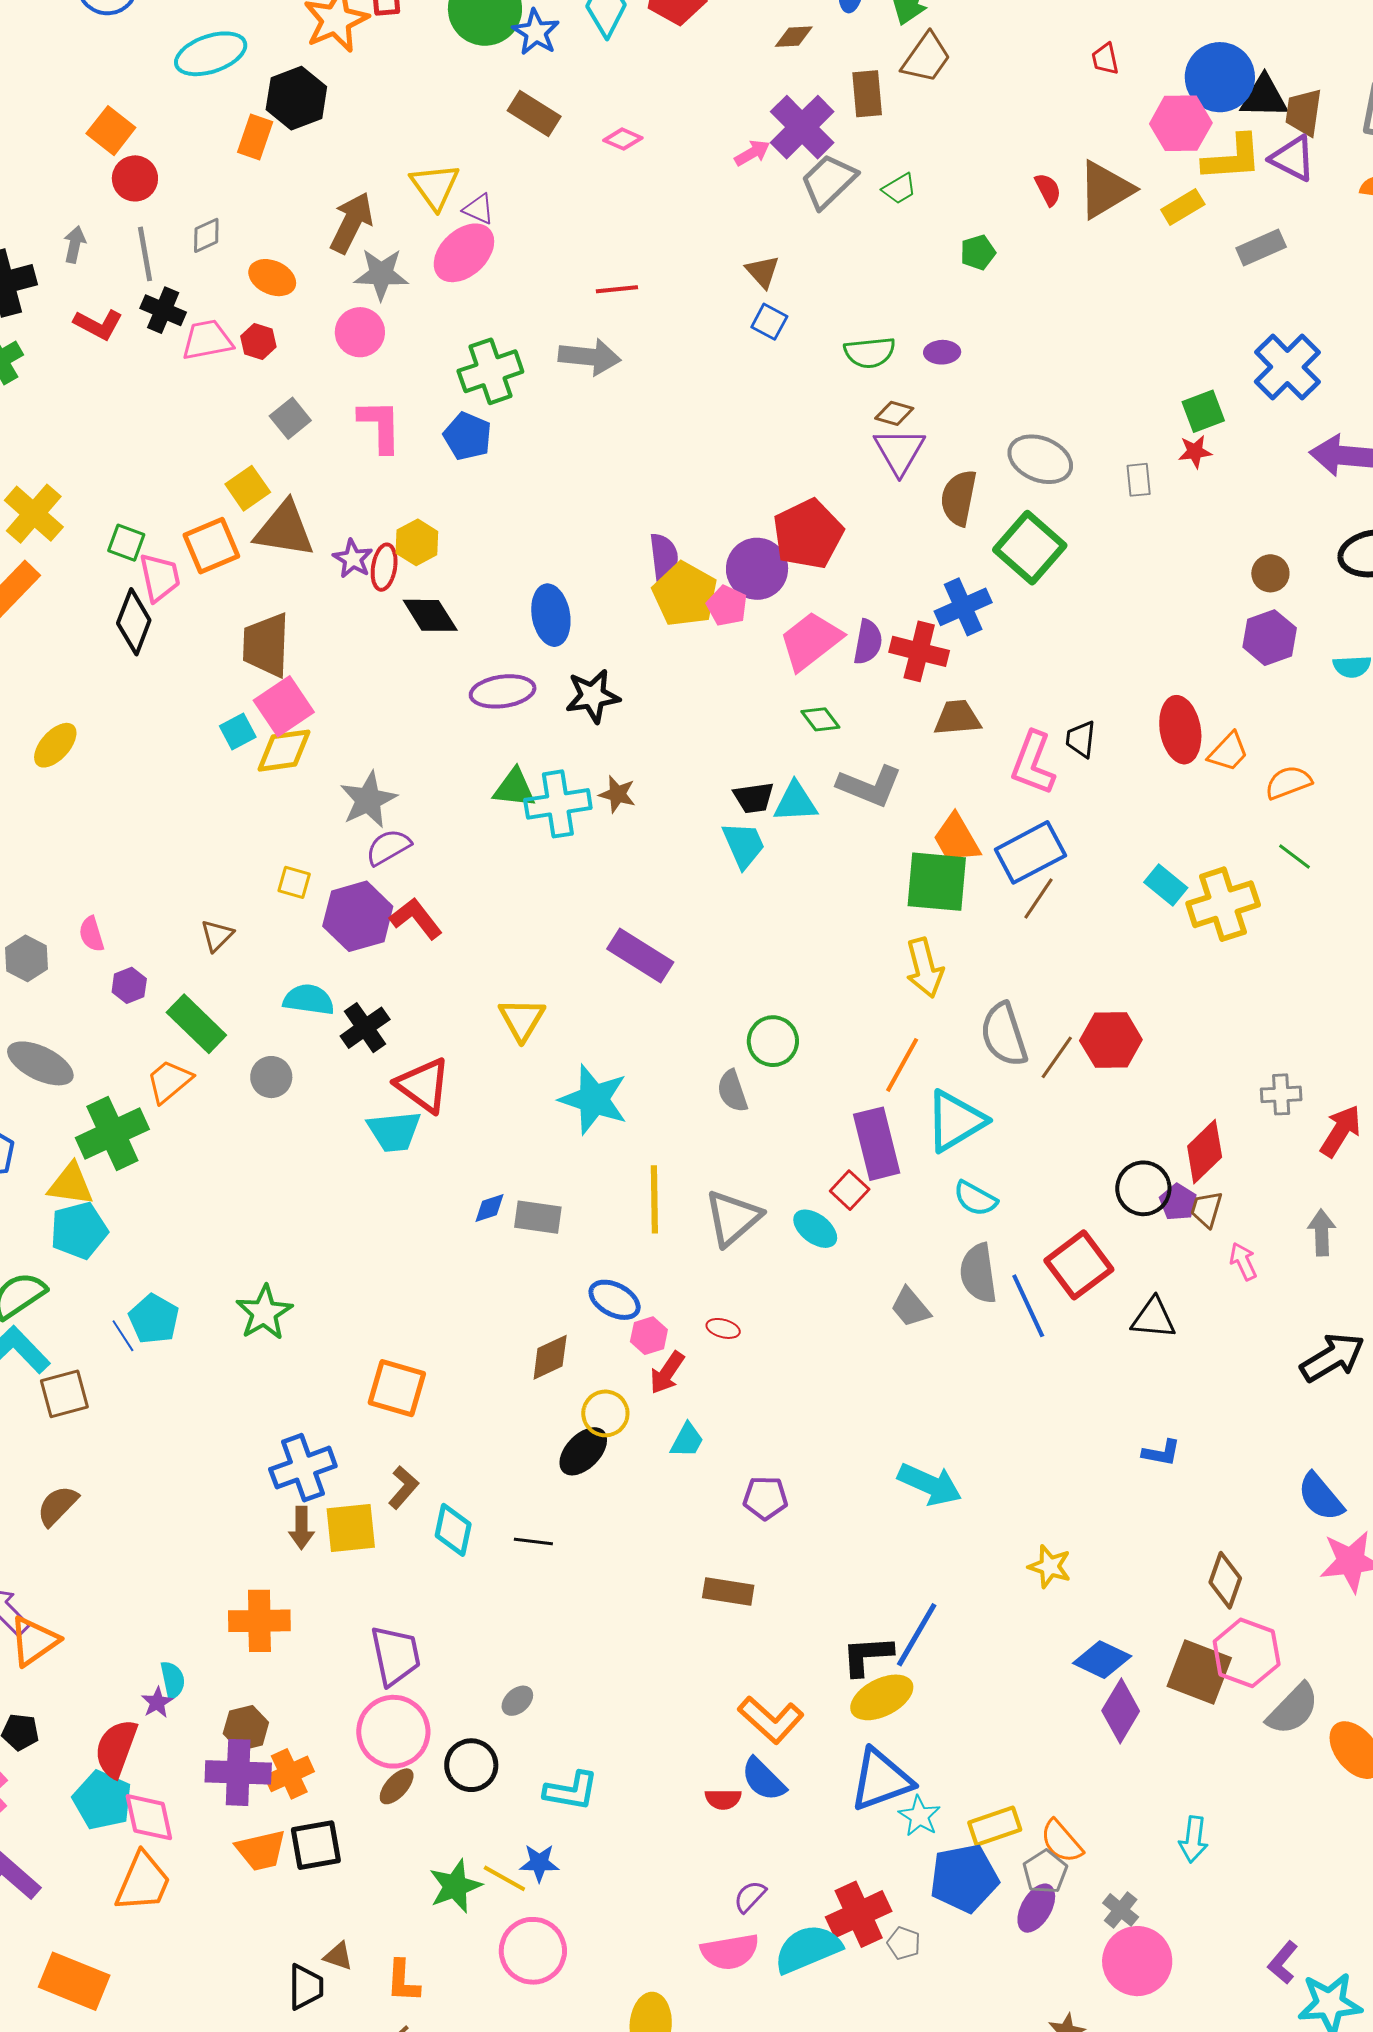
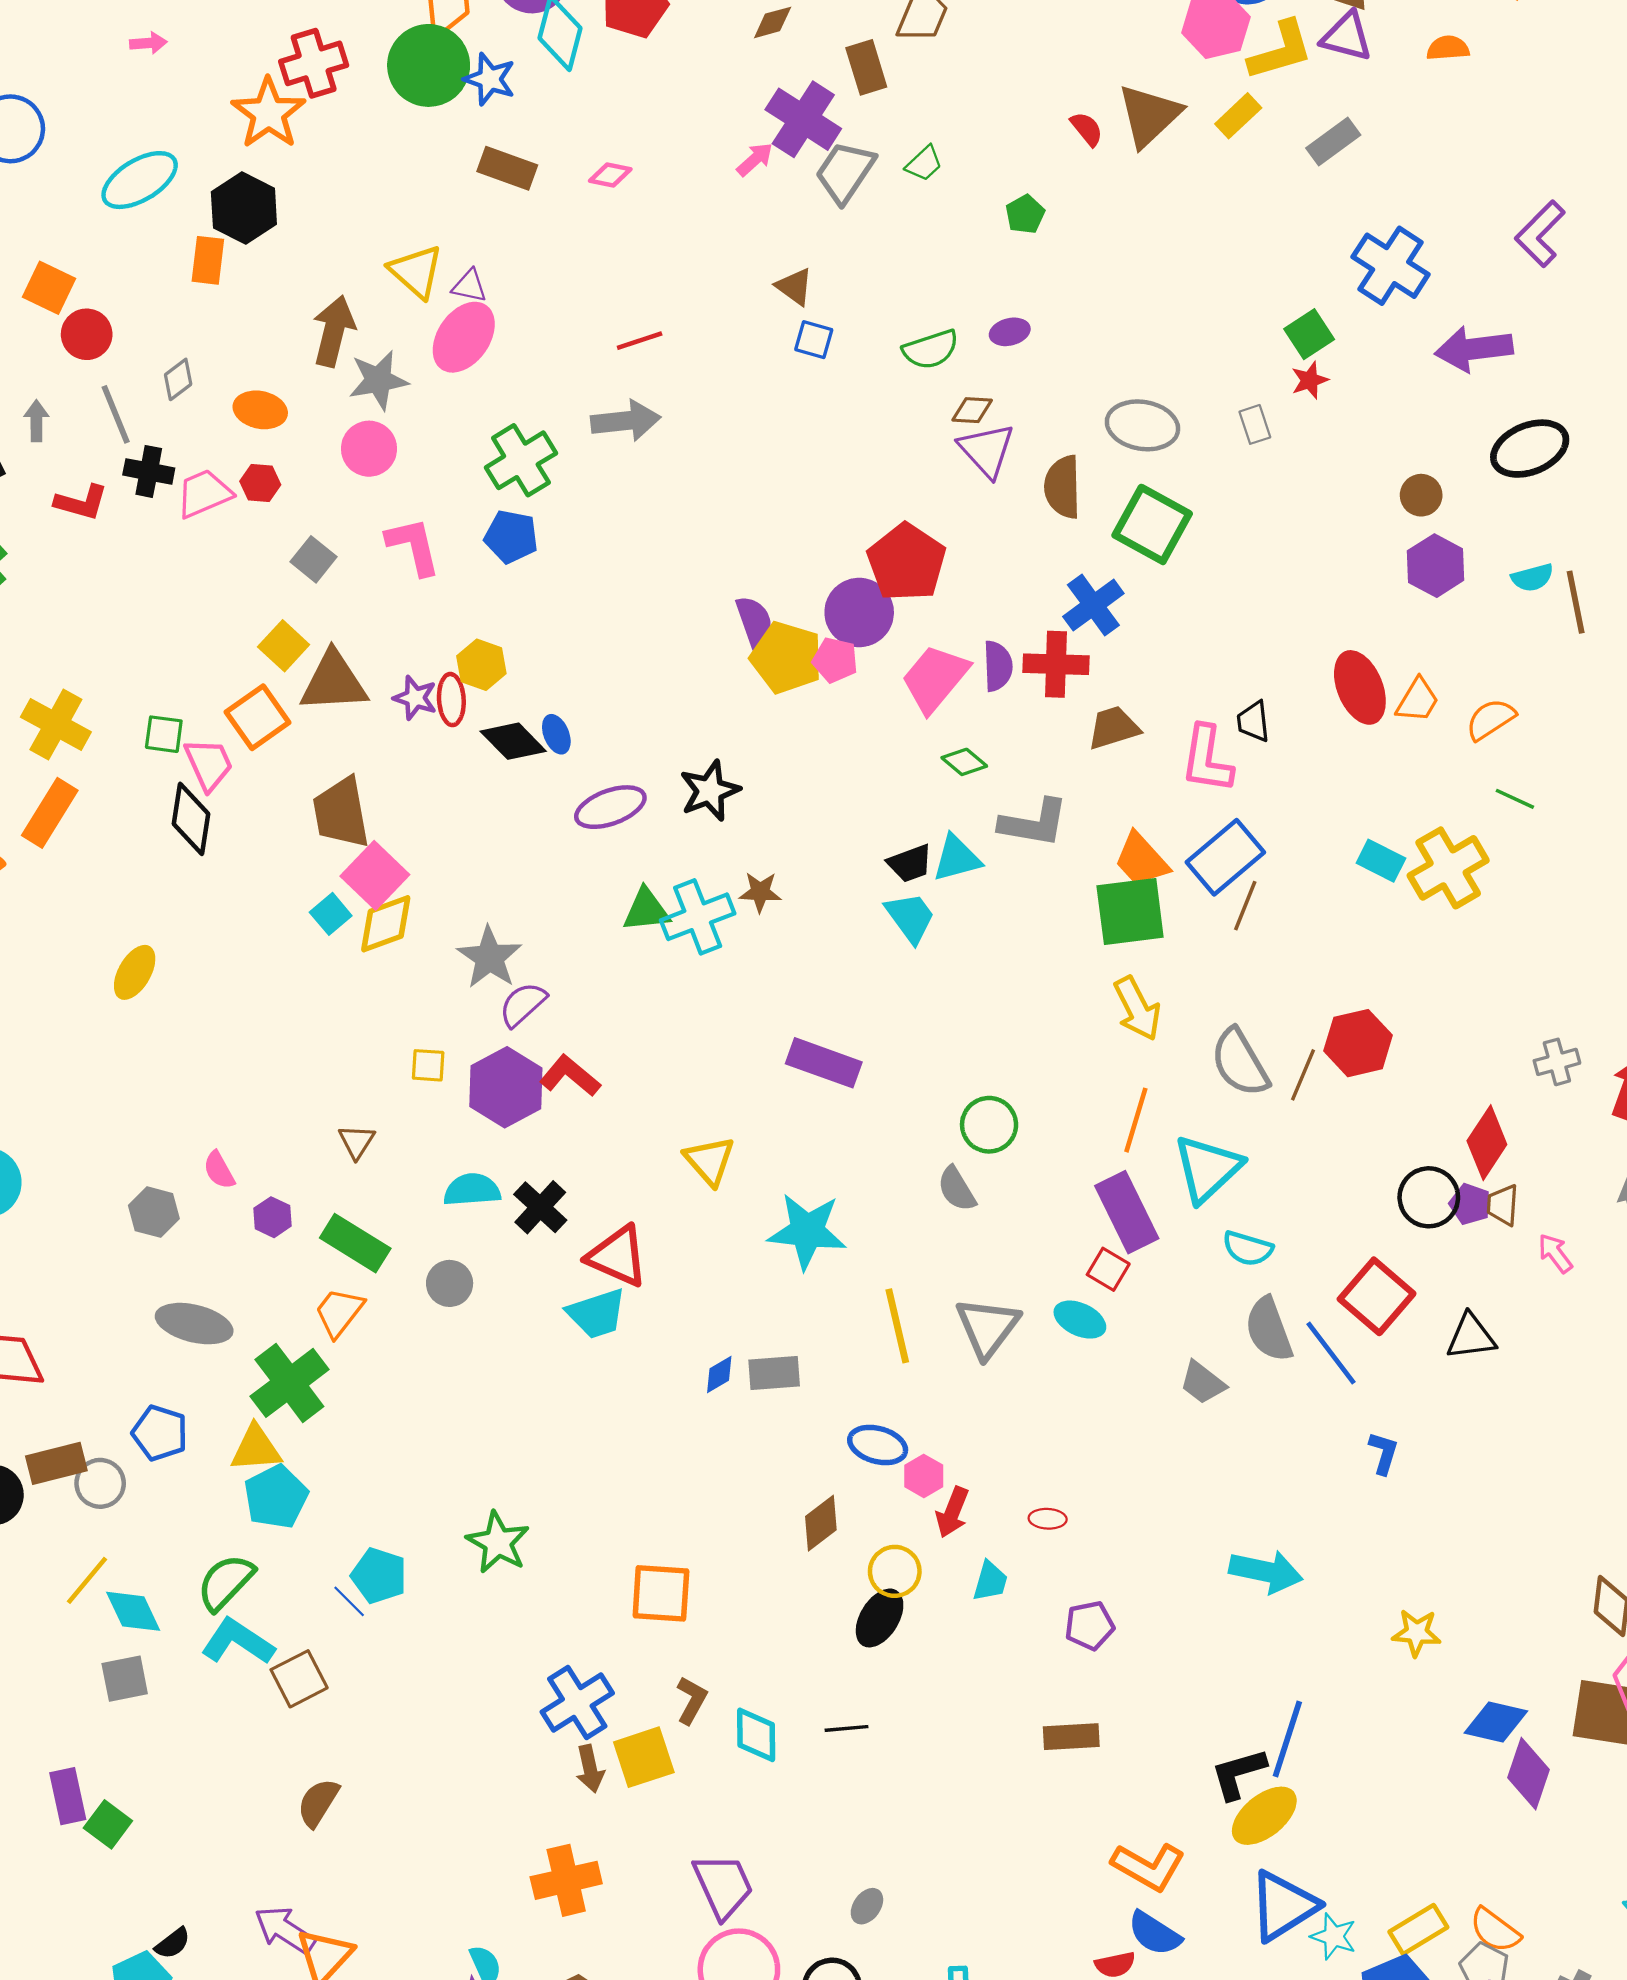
blue ellipse: (551, 615) -> (556, 734), moved, size x0.6
red ellipse: (723, 1328) -> (1048, 1519), moved
blue L-shape: (1161, 1453) -> (1383, 1453), moved, turned -72

